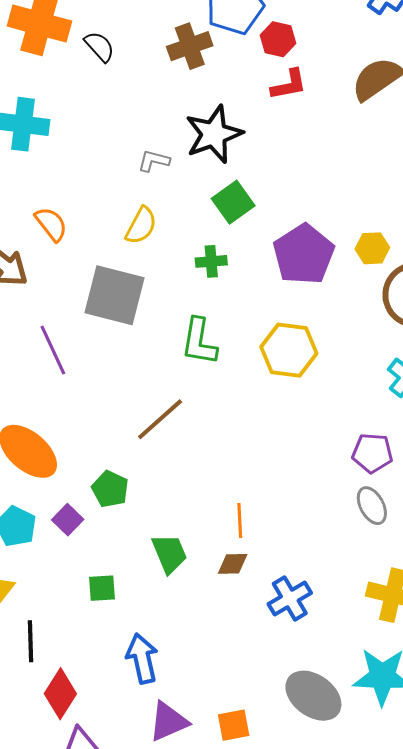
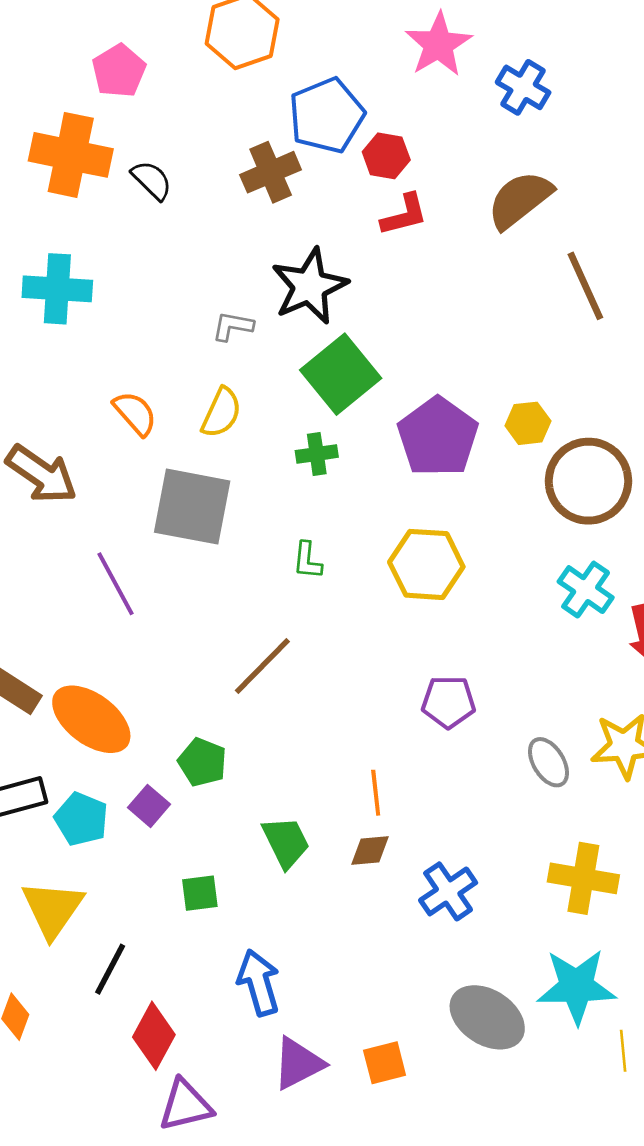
green square: (233, 202) -> (341, 374), size x1.4
orange semicircle: (51, 224) -> (135, 413), moved
green L-shape: (199, 342) -> (307, 560), size x0.6
purple pentagon: (372, 453) -> (448, 702), moved
black line: (30, 641) -> (110, 969), turned 33

